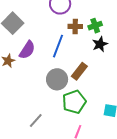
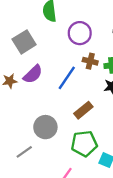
gray circle: (57, 79) -> (45, 127), moved
green pentagon: (74, 102) -> (84, 144), moved

